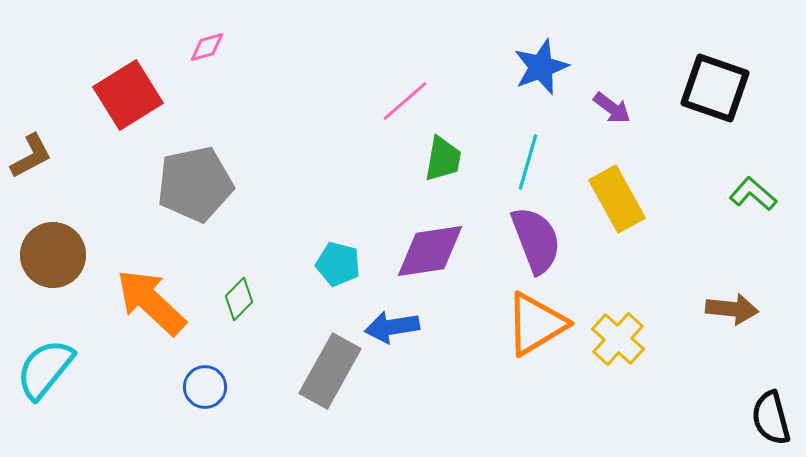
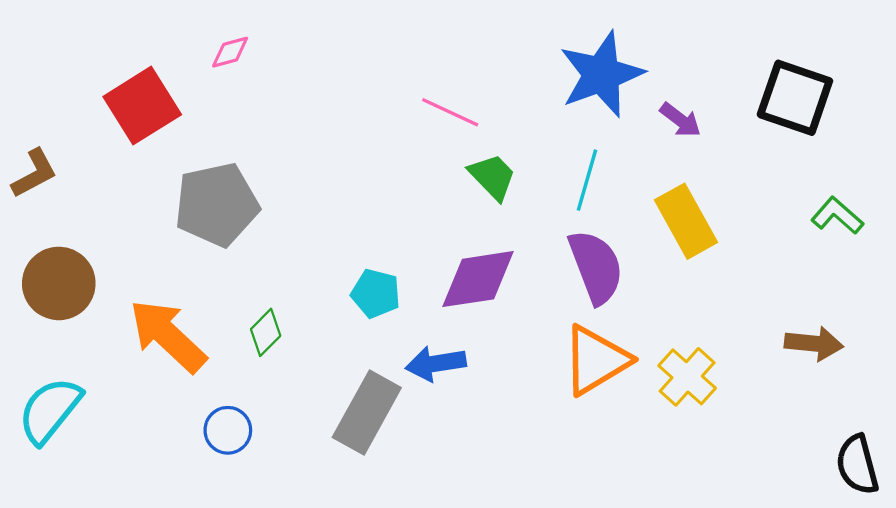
blue star: (541, 67) -> (601, 74), size x1.4
pink line: (405, 101) -> (450, 112), turned 66
green trapezoid: (443, 159) -> (492, 177), turned -54

